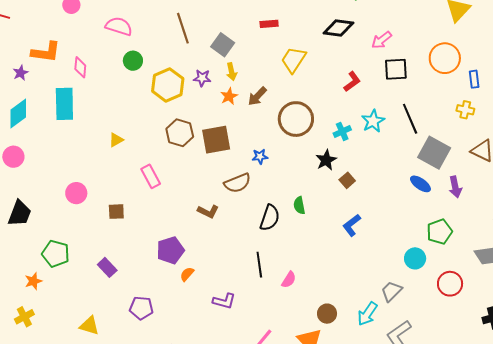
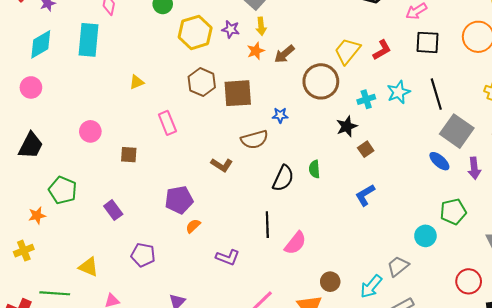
yellow trapezoid: (293, 60) -> (347, 51), moved
pink semicircle: (289, 280) -> (295, 243), size x1.4
red circle: (450, 284) -> (469, 281), moved

